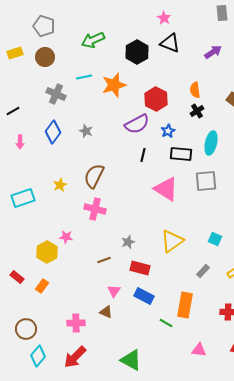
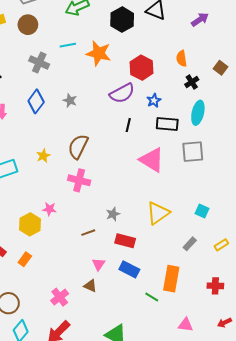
orange star: (114, 85) -> (99, 53), turned 30
black cross: (197, 111) -> (192, 82), moved
pink cross: (76, 323) -> (60, 297), turned -36

